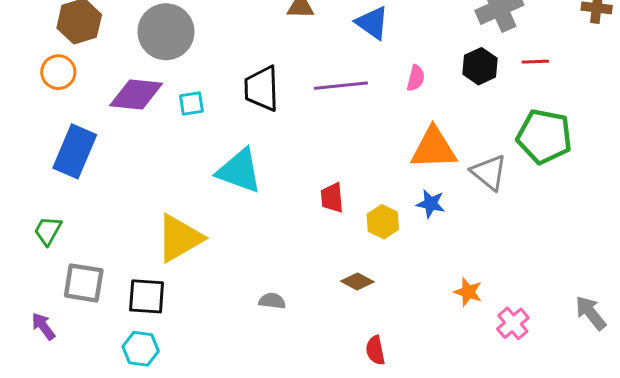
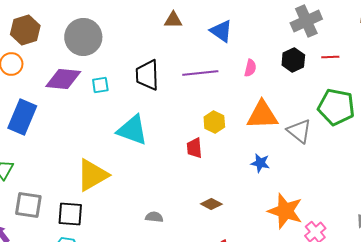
blue star: (431, 204) -> (260, 163), moved
yellow hexagon: (383, 222) -> (214, 122), moved
orange star: (468, 292) -> (285, 211), size x1.8

